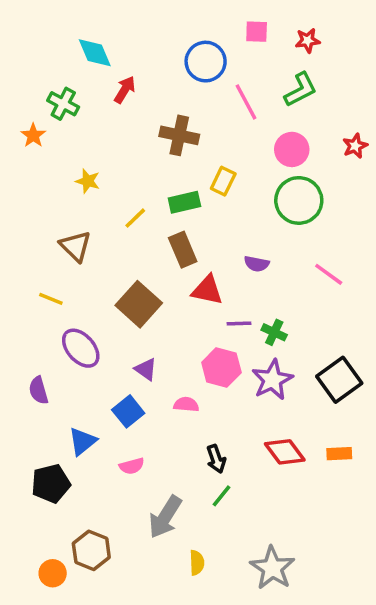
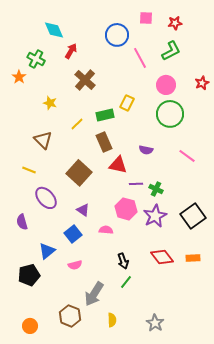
brown cross: (179, 135) -> (85, 80), moved, turned 30
brown hexagon: (91, 550) -> (70, 316), moved
gray star: (272, 568) -> (155, 323), size x0.7

